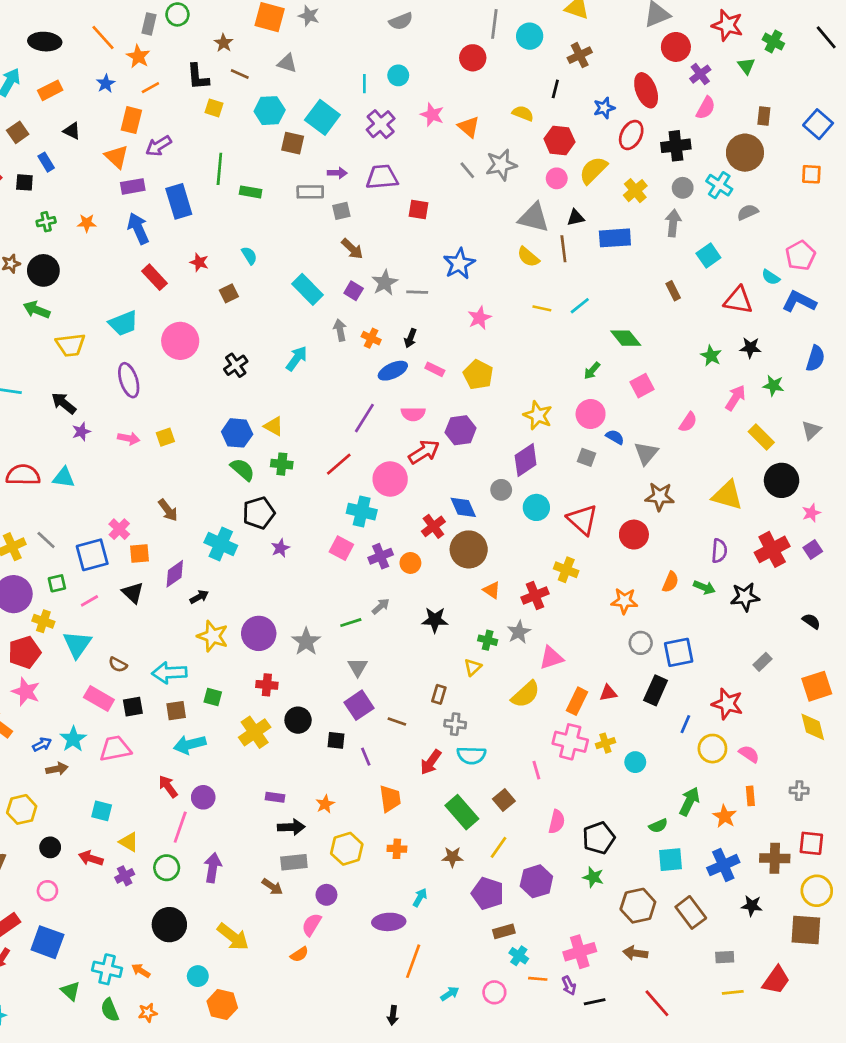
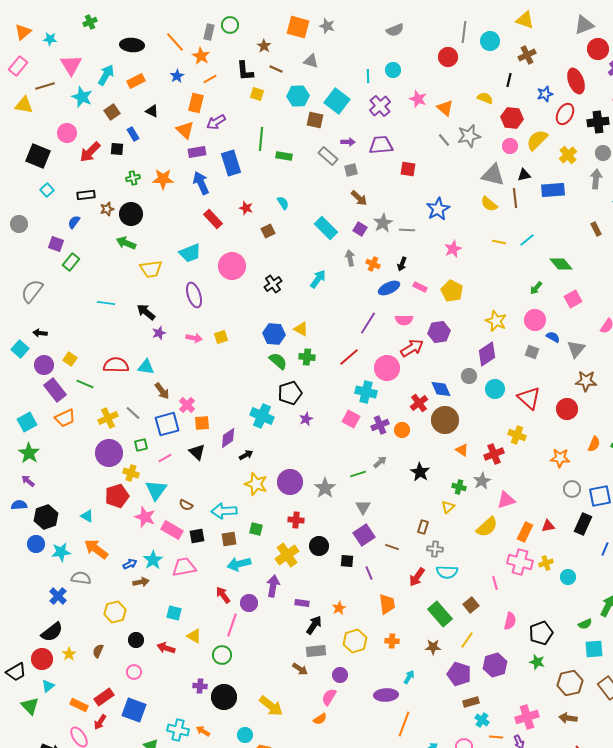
gray rectangle: (310, 192) -> (328, 156), turned 42
orange star: (87, 223) -> (163, 179), size x1.5
brown arrow: (168, 510) -> (162, 391), moved
black star: (435, 620) -> (420, 472), turned 30
pink star: (26, 692) -> (145, 517), moved
black arrow: (291, 827) -> (314, 625), turned -54
purple arrow: (213, 868) -> (273, 586), moved
purple cross: (125, 876) -> (200, 686), moved, turned 32

